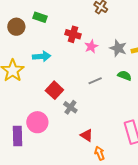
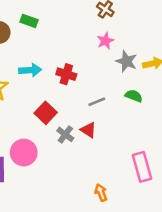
red cross: (73, 34) -> (66, 74), moved
pink star: (91, 46) -> (105, 41), moved
red triangle: (87, 135) -> (88, 130), moved

